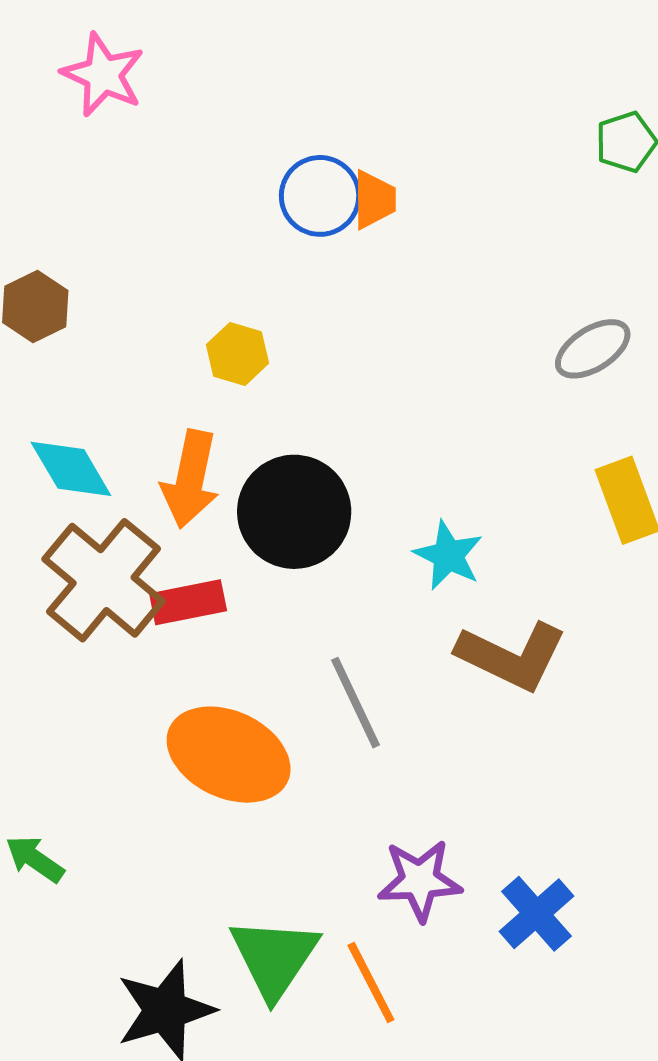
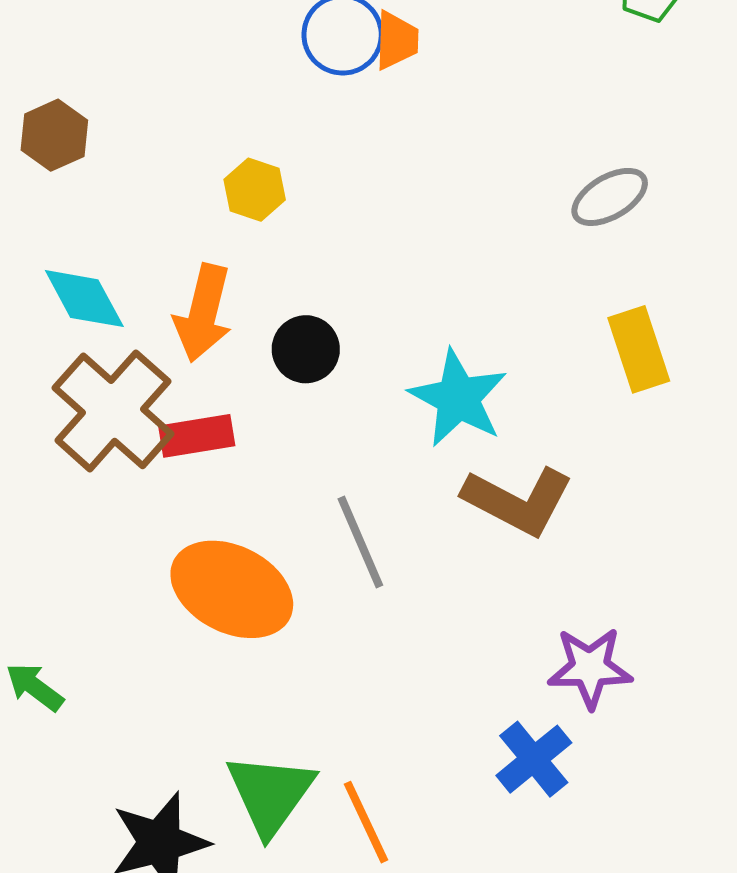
black circle: (294, 512) -> (306, 349), size x0.6
cyan star: (448, 555) -> (458, 398), size x1.4
purple star: (420, 880) -> (590, 668), moved

